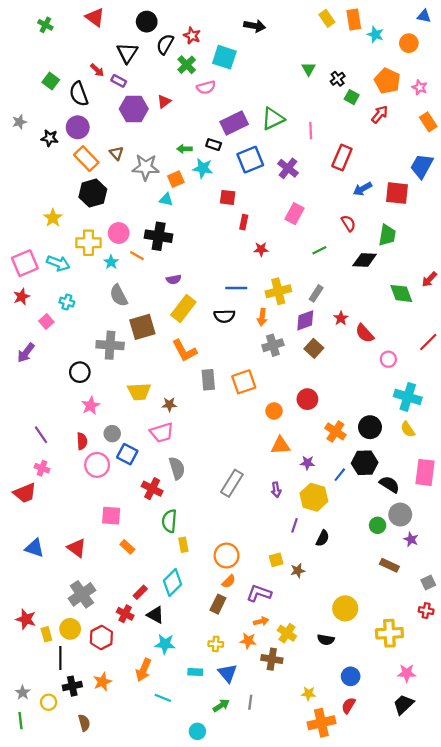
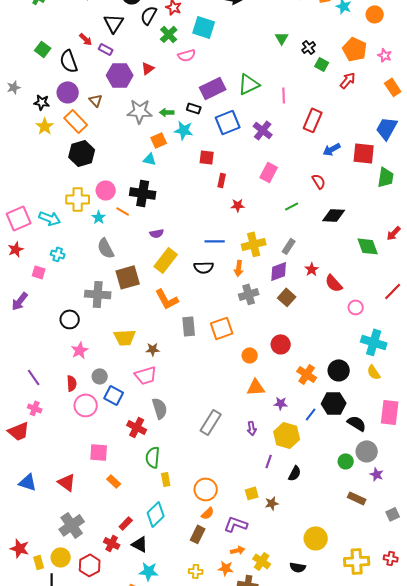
brown triangle: (117, 153) -> (96, 100), moved
gray star: (146, 167) -> (140, 111), moved
yellow star: (53, 218) -> (45, 126), moved
green trapezoid: (387, 235) -> (386, 177), moved
pink square: (46, 321) -> (39, 272), turned -32
red cross: (426, 611) -> (391, 558), moved

